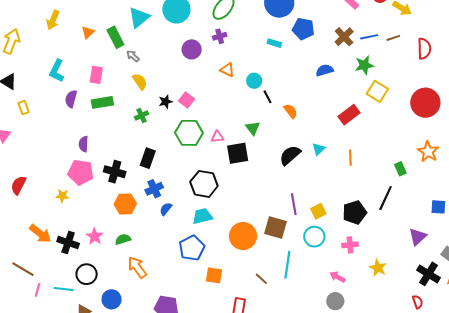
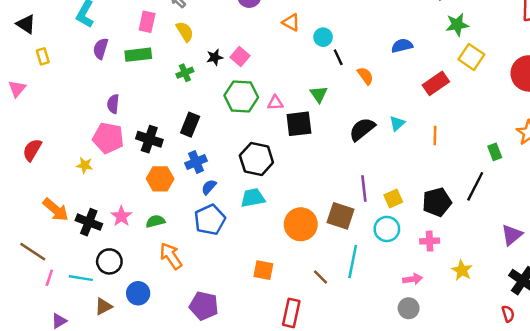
blue semicircle: (325, 70) -> (402, 46), moved
pink rectangle: (96, 75) -> (147, 22), moved
blue pentagon: (192, 248) -> (210, 220), moved
pink arrow: (337, 277) -> (413, 279), turned 140

